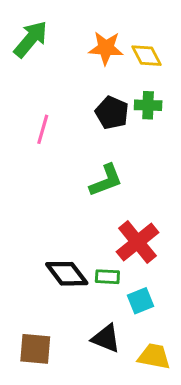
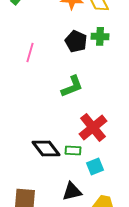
black triangle: (106, 338) -> (72, 191), turned -35

